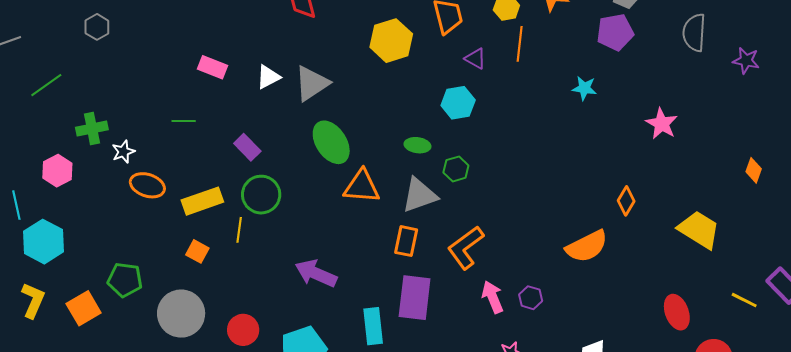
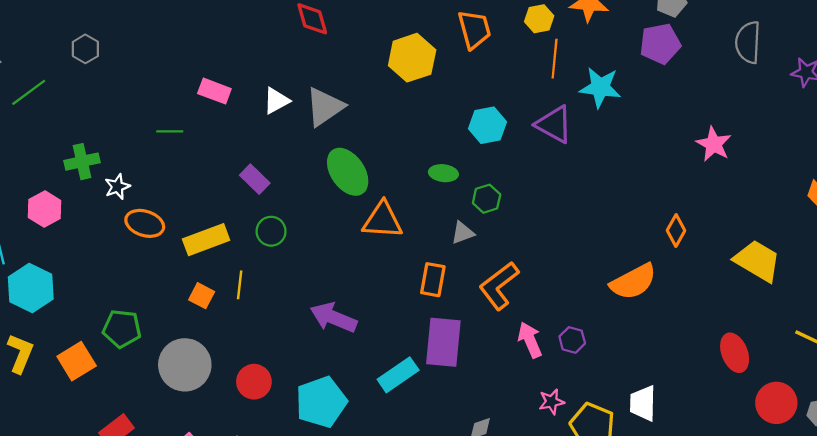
purple triangle: (475, 59) -> (554, 124), moved, size x1.6
green line: (46, 85) -> (29, 92), moved
cyan star: (584, 88) -> (600, 87), moved, size x1.5
green line: (184, 121) -> (170, 131), moved
green circle: (261, 195) -> (271, 231), size x0.7
gray triangle: (419, 195) -> (463, 233), moved, size x0.6
yellow line: (239, 230) -> (240, 285), moved
cyan rectangle: (373, 326) -> (398, 375), turned 63

